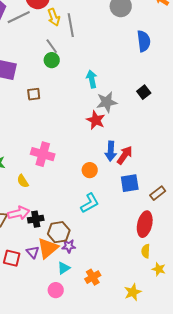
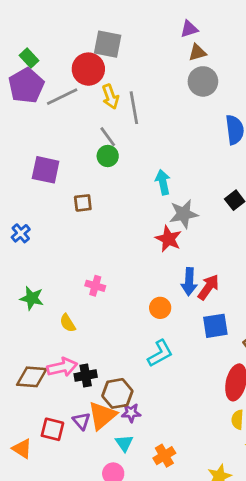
pink cross: (43, 154) -> (95, 286), size x0.6
cyan triangle: (64, 268) -> (124, 443), turned -32

